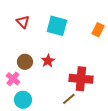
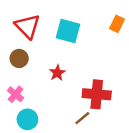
red triangle: (23, 22) -> (27, 26), size x1.6
orange rectangle: (98, 30) -> (117, 24), moved
brown circle: (25, 62) -> (19, 58), moved

